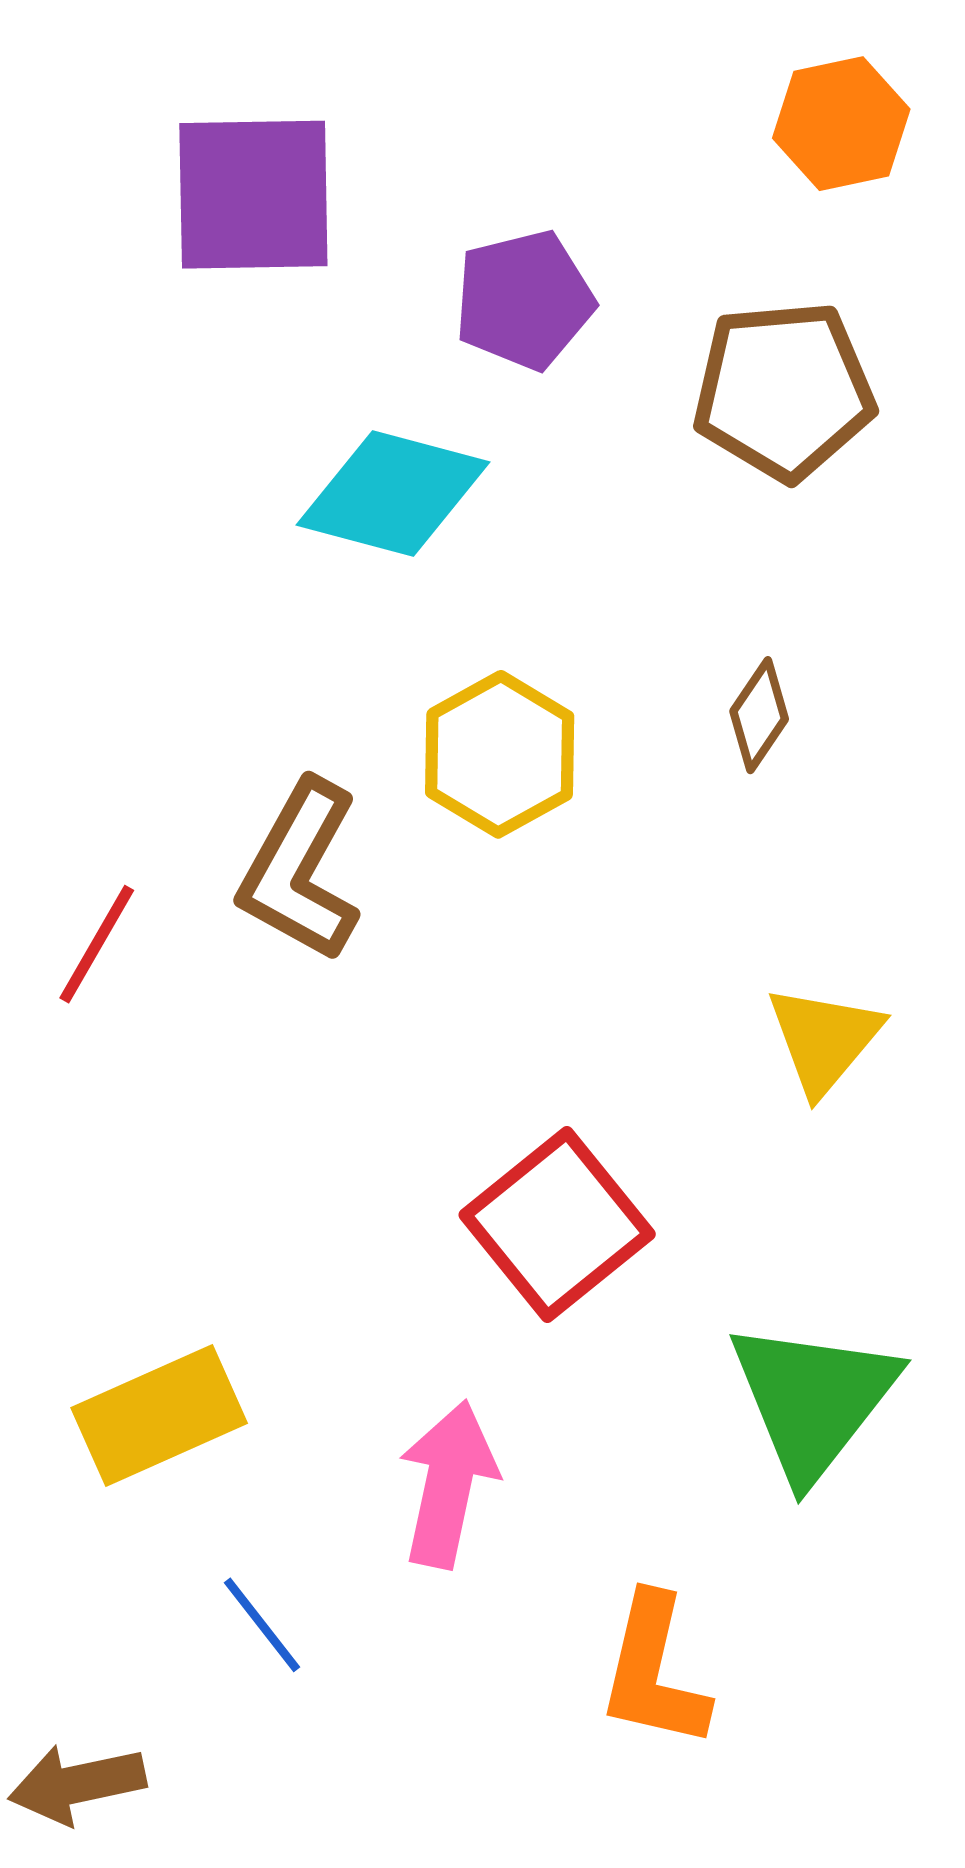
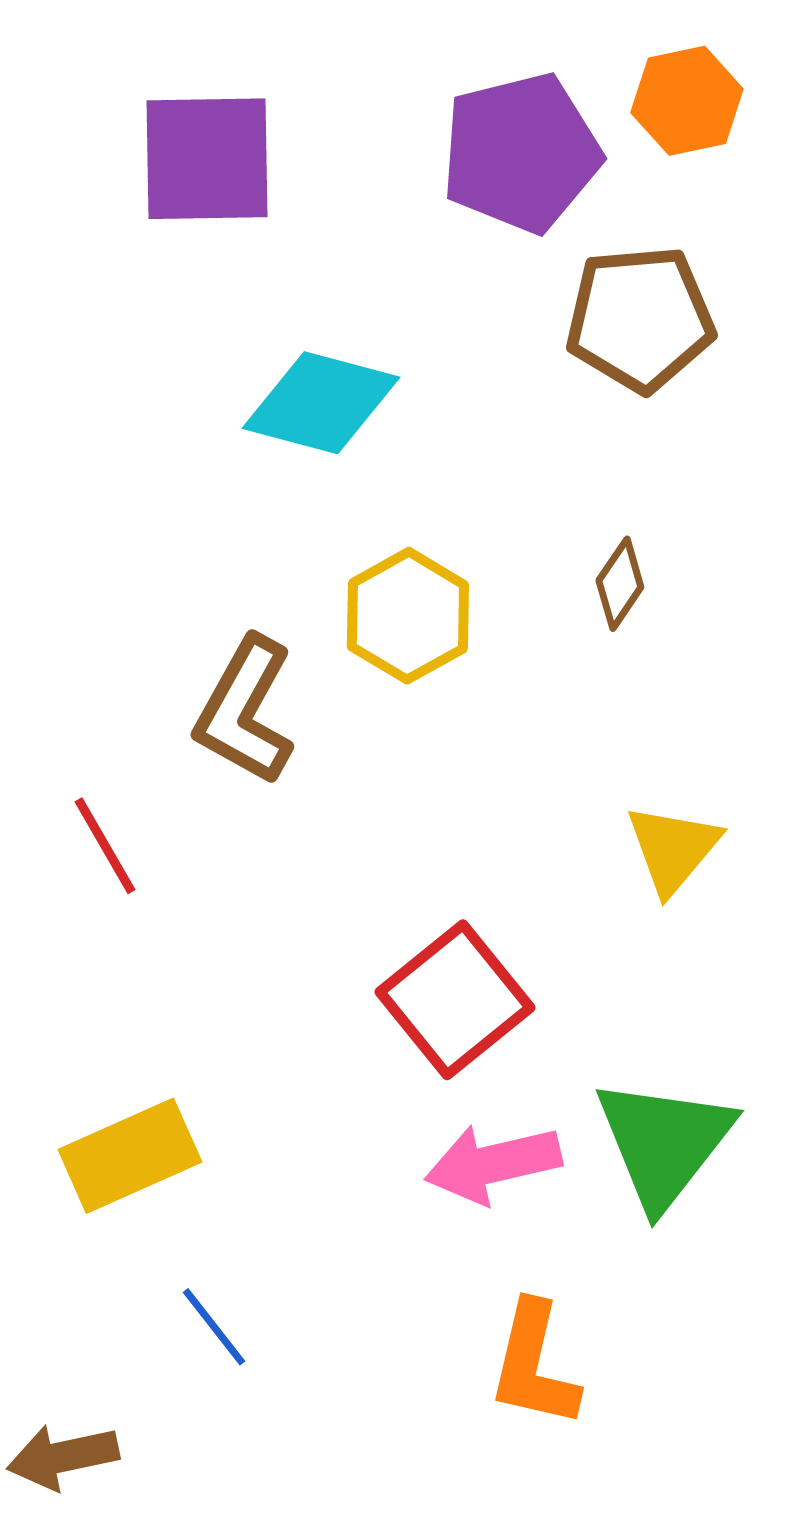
purple pentagon: (524, 300) -> (521, 153), moved, size x1.4
red line: (97, 944) -> (105, 846), moved, turned -60
pink arrow: (448, 1484) -> (493, 1164), moved, turned -115

